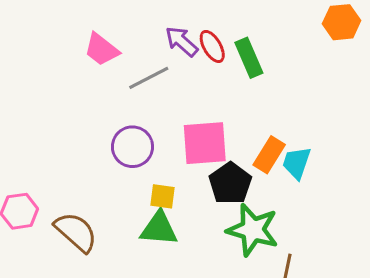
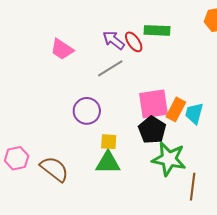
green rectangle: (249, 58) -> (157, 30), moved, turned -60
gray line: (149, 78) -> (110, 68), moved
pink square: (205, 143) -> (153, 104), moved

